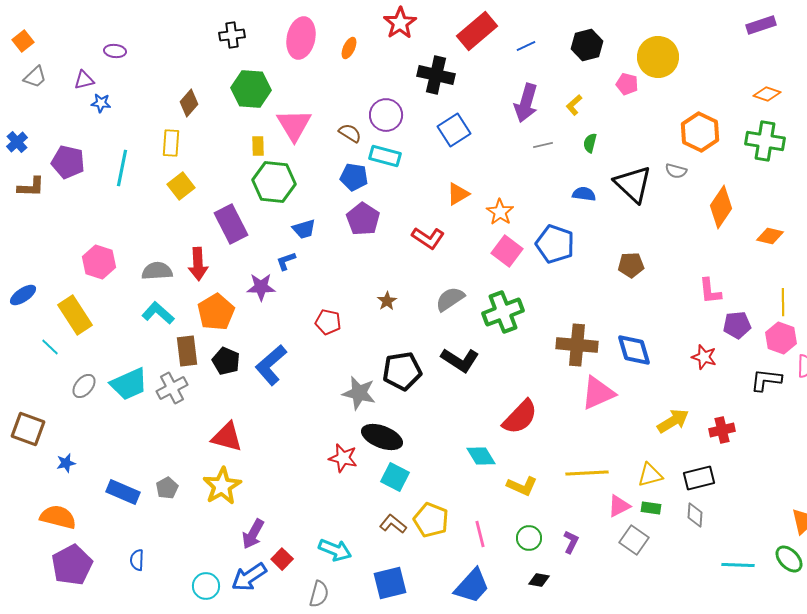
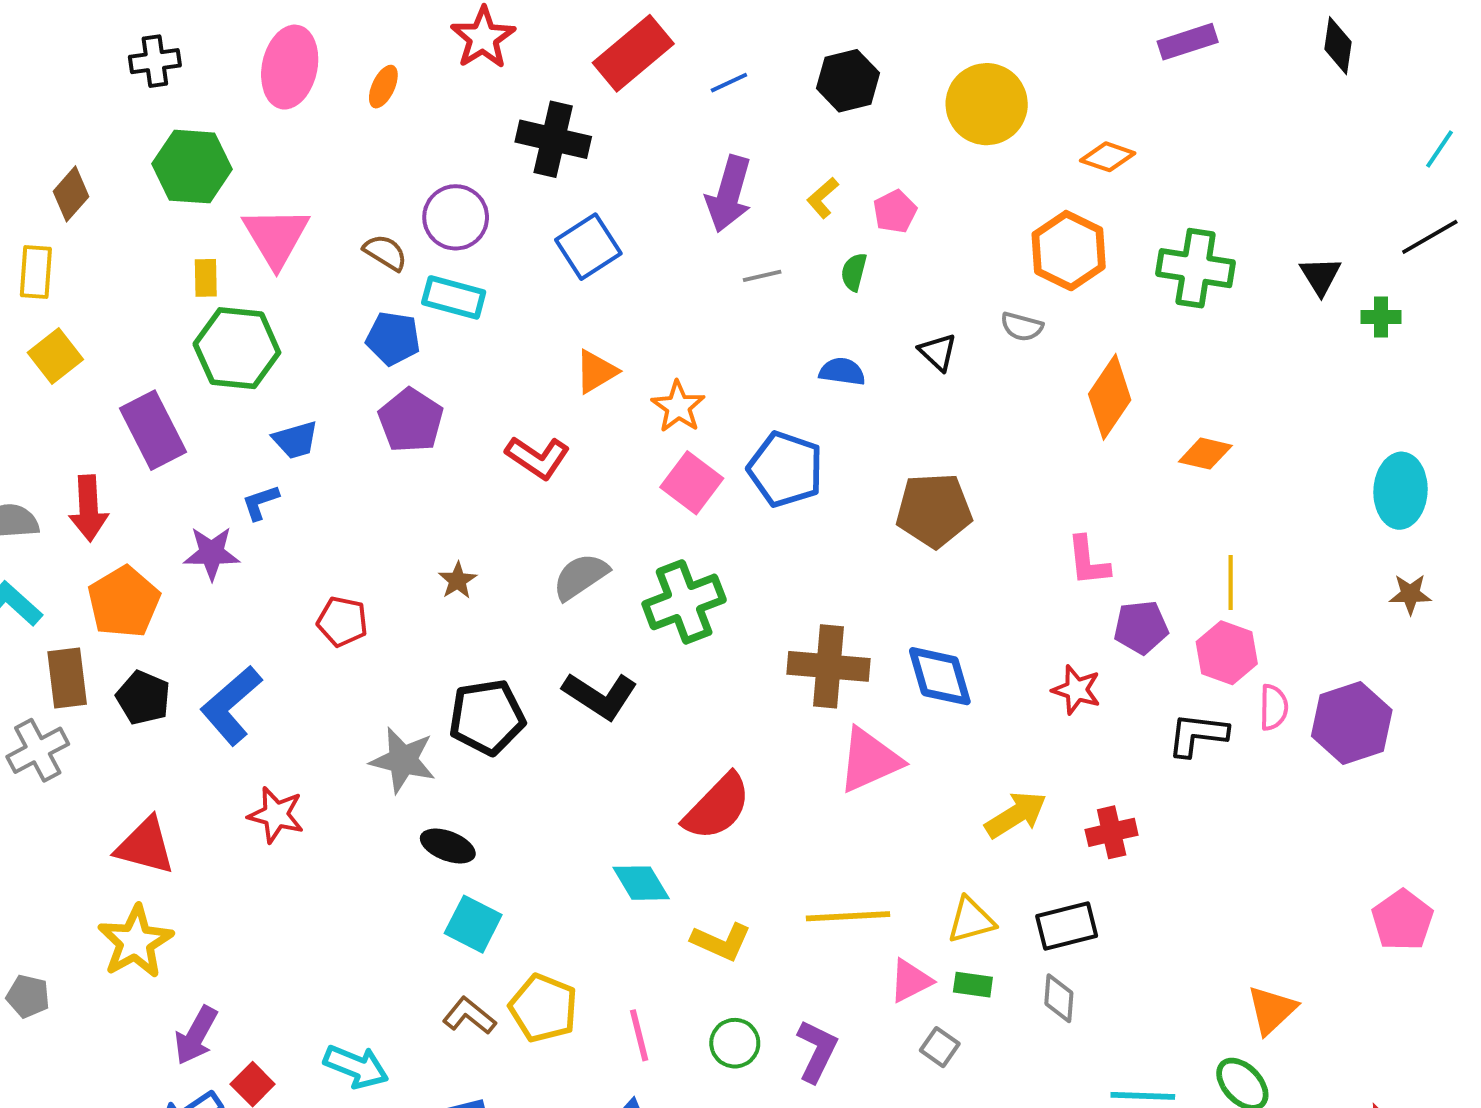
pink pentagon: (627, 84) -> (895, 211), moved, turned 30
orange diamond: (767, 94) -> (1108, 157), moved
black triangle: (633, 184) -> (938, 352), size x0.5
brown pentagon: (631, 265) -> (934, 510), size x1.5
black ellipse: (382, 437) -> (448, 846), size x0.7
red star: (343, 458) -> (276, 815), moved
gray pentagon: (167, 488) -> (28, 996), moved, turned -30
gray square: (634, 540) -> (940, 1047), size x0.7
purple L-shape: (571, 542) -> (817, 1051), size x1.4

